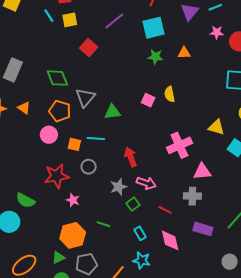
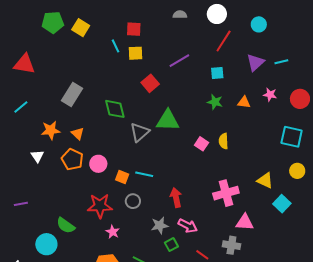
cyan square: (153, 28) -> (217, 73), size x0.6
pink star: (217, 32) -> (270, 95), moved
orange pentagon: (60, 111) -> (72, 159), moved
green triangle: (112, 112) -> (168, 120), moved, size x1.4

